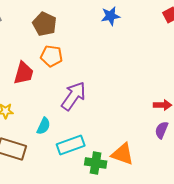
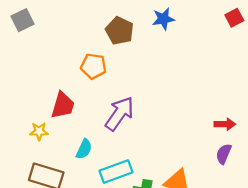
brown pentagon: (45, 24) -> (120, 31), moved
red trapezoid: (24, 73) -> (63, 105), moved

